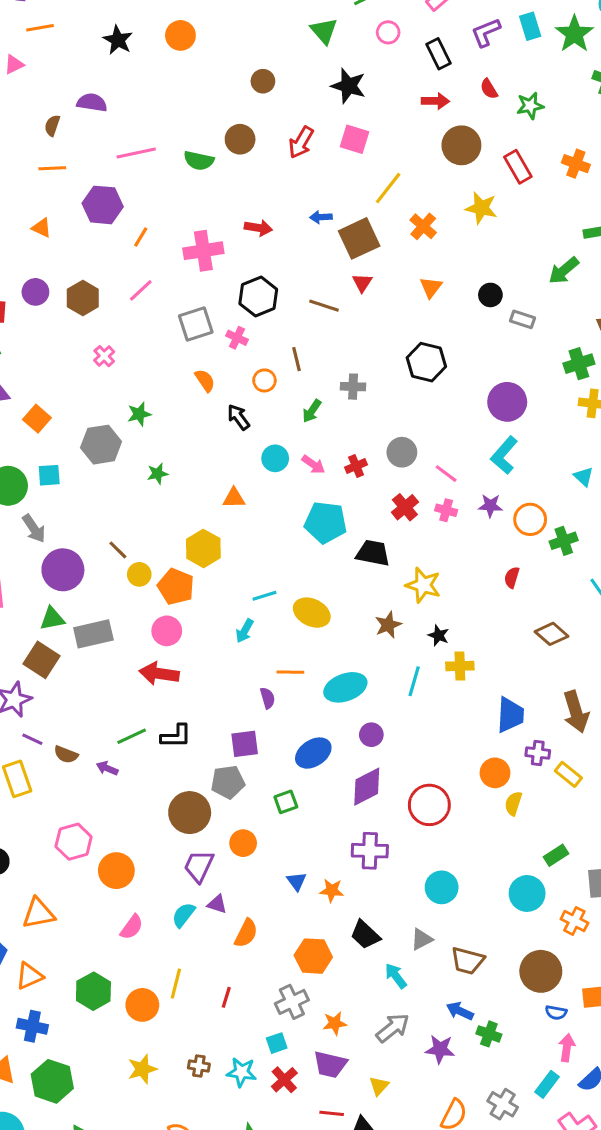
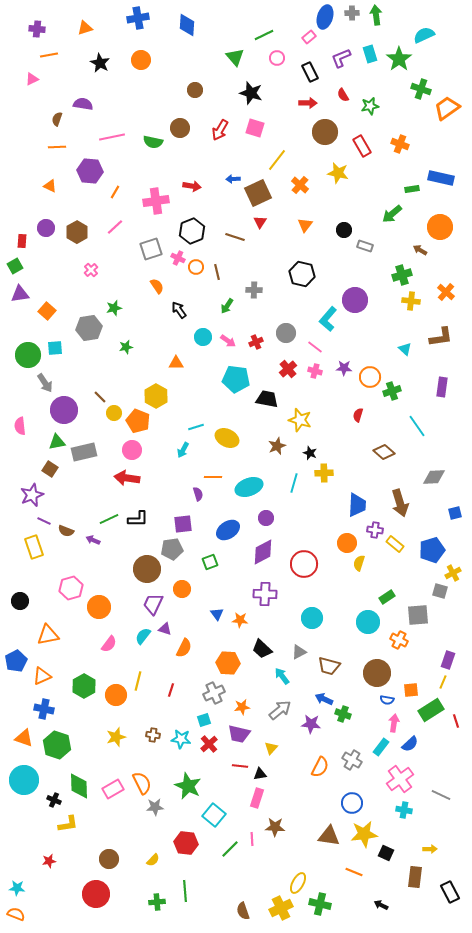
orange circle: (264, 380) -> (196, 267), moved
cyan L-shape: (504, 455) -> (328, 319), moved
brown square: (42, 660) -> (50, 469), size x0.7

